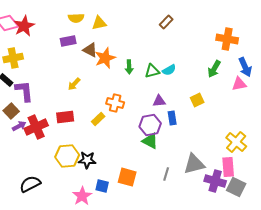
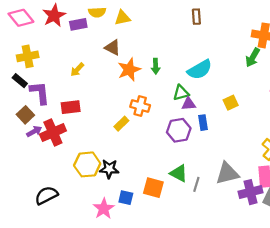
brown rectangle: (166, 22) -> (196, 17), turned -48
red star: (24, 26) -> (54, 16), moved
purple rectangle: (68, 41) -> (78, 24), moved
orange star: (105, 58) -> (129, 70), moved
green arrow: (214, 69) -> (253, 57), moved
cyan semicircle: (169, 70) -> (200, 70), size x1.6
green triangle: (152, 71) -> (181, 93), moved
yellow arrow: (74, 84) -> (77, 70), moved
red rectangle: (65, 117) -> (71, 107), moved
green triangle: (150, 141) -> (179, 173), moved
purple cross: (215, 181) -> (250, 192), turned -30

